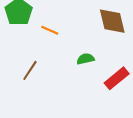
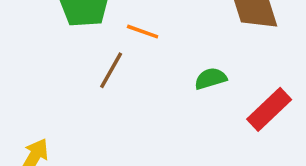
brown line: (30, 70) -> (111, 70), moved

